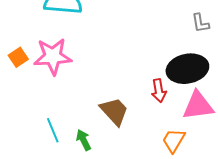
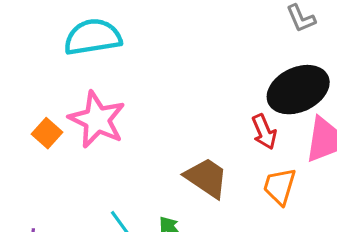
pink star: (53, 56) -> (97, 120), turned -30
orange trapezoid: (174, 140) -> (280, 186), moved

